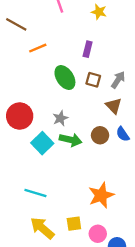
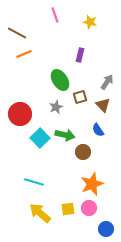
orange line: (38, 48) -> (24, 54), moved
brown square: (93, 80) -> (80, 97), moved, turned -32
gray star: (60, 118) -> (56, 107), moved
blue semicircle: (123, 134) -> (98, 130), moved
brown circle: (100, 135) -> (83, 152), moved
pink circle: (98, 234) -> (89, 208), moved

